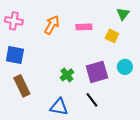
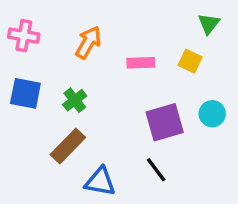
pink rectangle: (84, 27) -> (141, 63), moved
green cross: (67, 75) -> (75, 100), moved
brown rectangle: (22, 86) -> (68, 146), moved, turned 70

